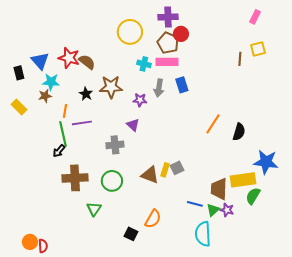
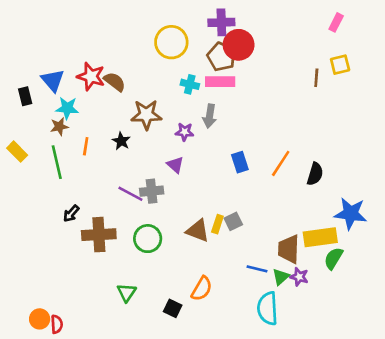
red circle: (181, 34) -> (239, 45), size x1.5
blue rectangle: (182, 85) -> (240, 162), moved
black star: (86, 94) -> (121, 141), moved
yellow rectangle: (19, 107) -> (17, 152), moved
purple line: (82, 123) -> (130, 194), moved, turned 36
green line: (63, 134) -> (57, 162), moved
black arrow: (59, 151) -> (71, 214), moved
green triangle: (94, 209) -> (127, 293), moved

